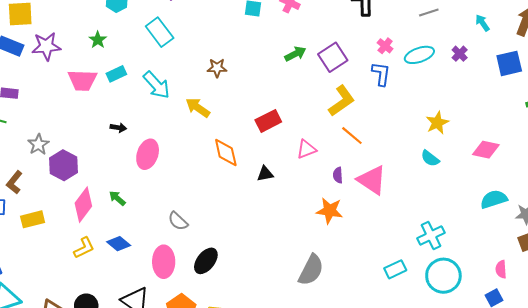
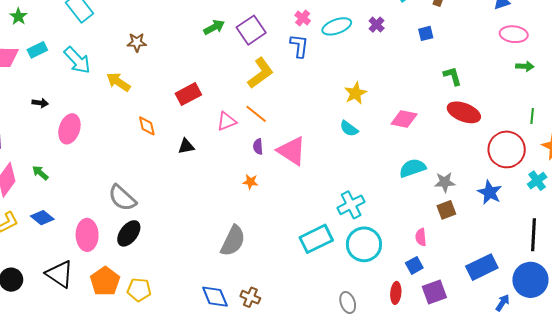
blue square: (509, 63) -> (426, 33), size x0.6
orange line: (352, 136) -> (256, 114), moved
orange diamond: (226, 152) -> (147, 126), size x0.7
orange star: (330, 211) -> (250, 182), size x0.6
gray semicircle: (178, 221) -> (122, 198), moved, size x1.4
cyan rectangle: (395, 269) -> (316, 239), size x1.5

